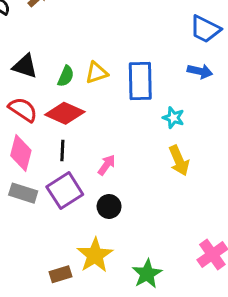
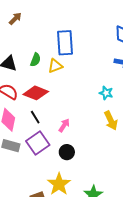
green semicircle: (66, 76) -> (35, 60), moved
blue rectangle: (140, 81) -> (65, 43), moved
black line: (62, 151) -> (35, 117), turned -32

